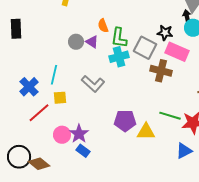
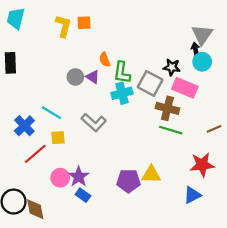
cyan line: (54, 75) -> (52, 113), turned -72
green line: (170, 116) -> (171, 130), moved
purple pentagon: (125, 121) -> (128, 181), moved
brown diamond: (39, 164) -> (35, 209), turned 40

